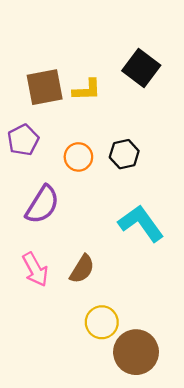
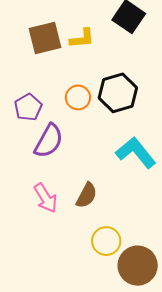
purple pentagon: (23, 140) -> (28, 107), moved
black hexagon: (124, 154) -> (118, 93), size x1.5

